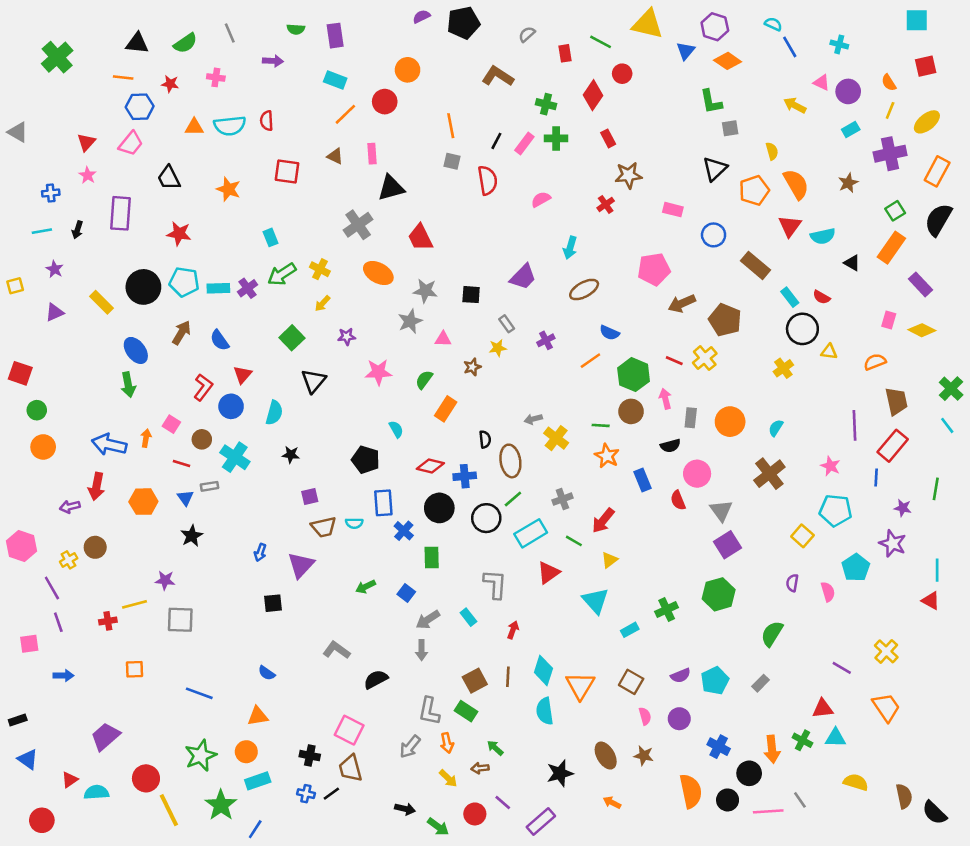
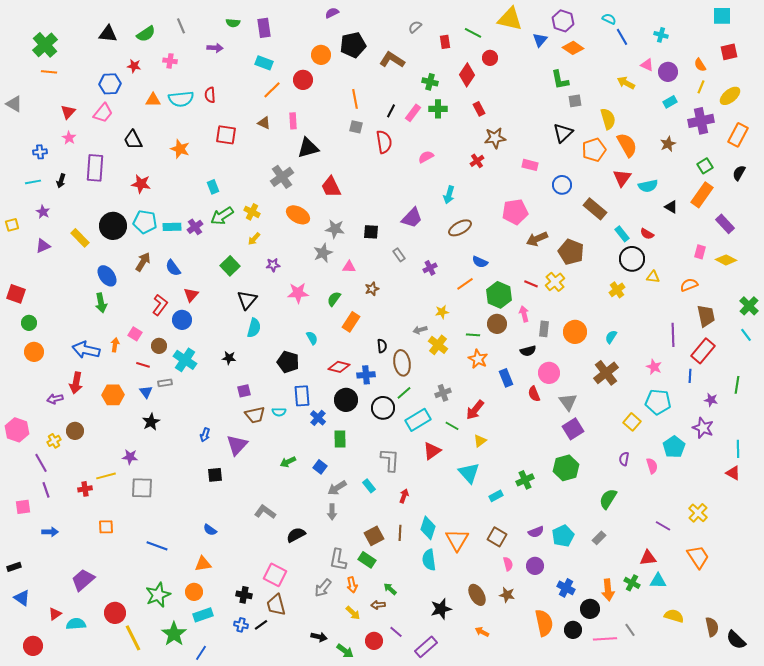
black pentagon: (463, 23) -> (353, 45), moved
orange line: (123, 77) -> (49, 72), moved
yellow semicircle: (772, 151) -> (608, 119), size x1.5
black semicircle: (938, 220) -> (739, 173), size x0.6
yellow star: (498, 348) -> (442, 312), moved
cyan semicircle: (274, 413) -> (254, 328), moved

